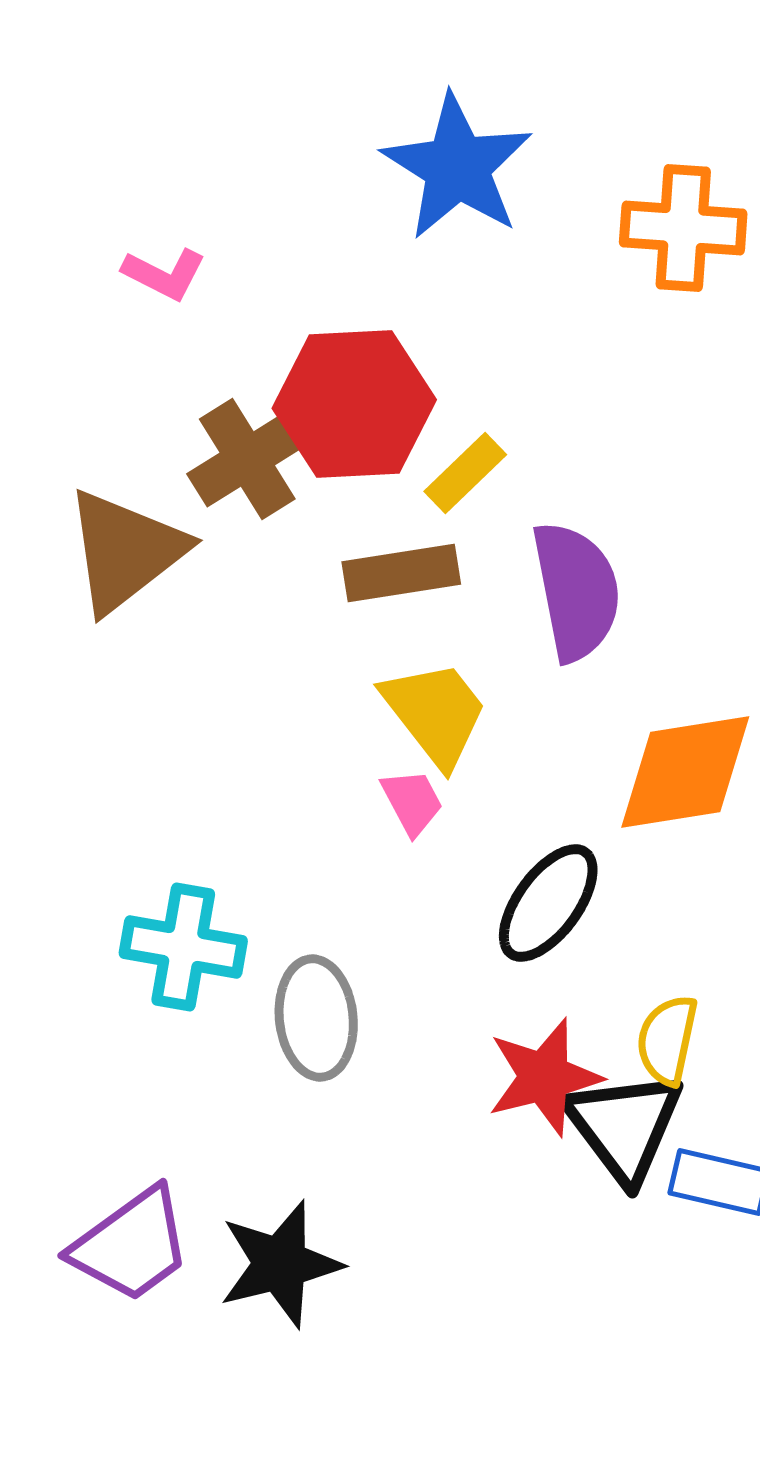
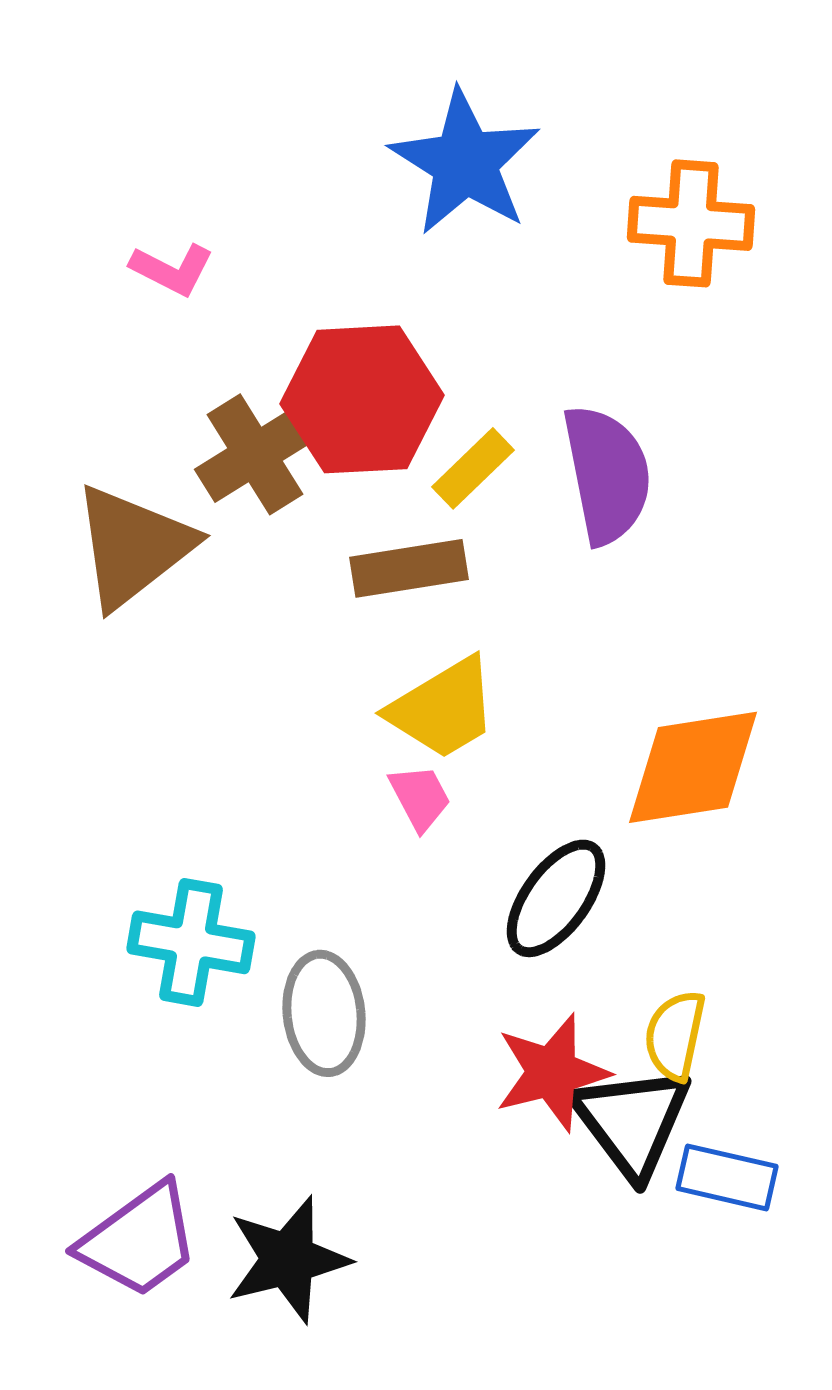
purple semicircle: (576, 591) -> (607, 474), moved
yellow trapezoid: (435, 713) -> (443, 708), turned 97

